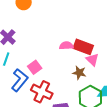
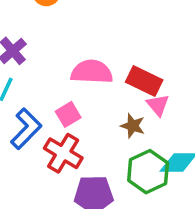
pink semicircle: (66, 46) -> (92, 72), moved, size x1.6
pink square: (35, 67) -> (68, 114), moved

